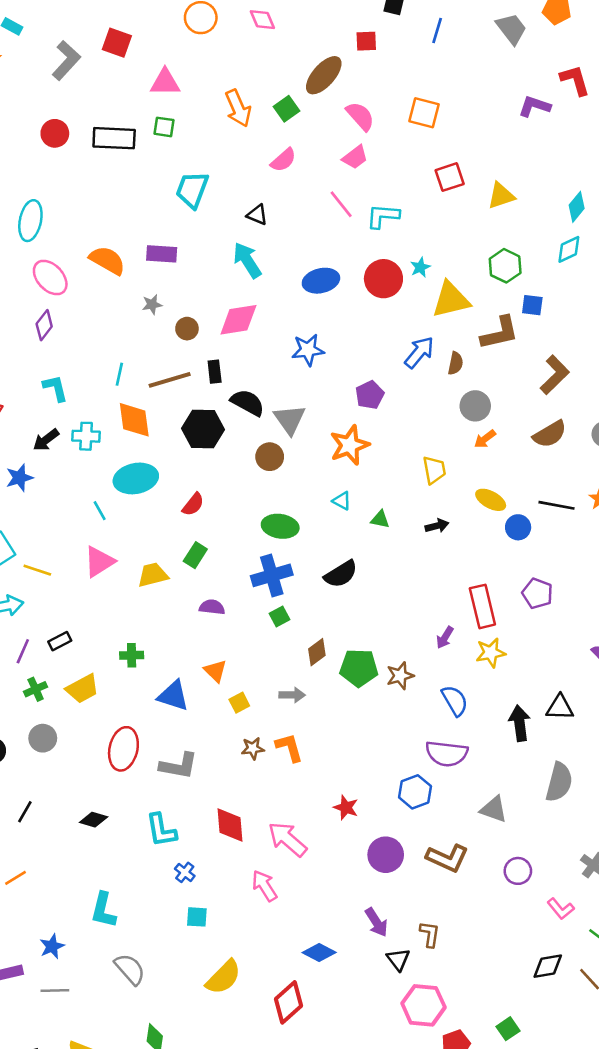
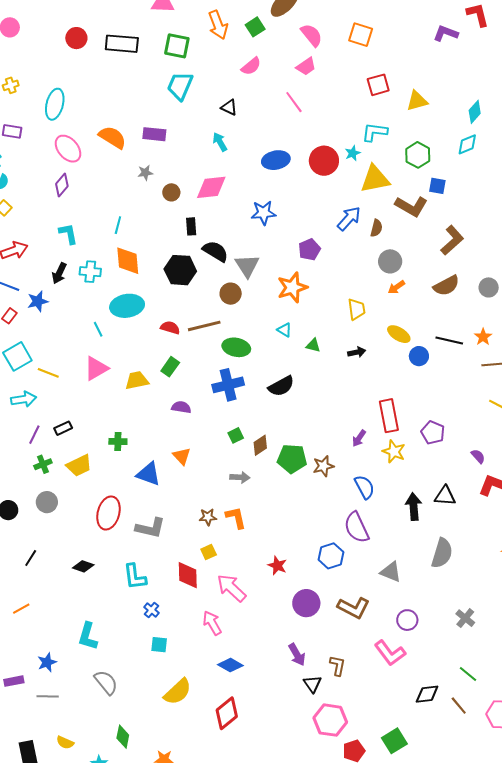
green square: (164, 127) -> (177, 46), moved, size x1.5
cyan L-shape: (383, 216) -> (375, 132), moved
cyan arrow: (247, 260) -> (220, 142), size x0.7
brown L-shape: (500, 333) -> (411, 206), turned 40
brown line: (170, 380) -> (204, 326), moved
black arrow: (46, 440) -> (59, 273), turned -30
red semicircle: (193, 504) -> (170, 328), turned -114
purple pentagon: (537, 593) -> (433, 432), moved
green square: (280, 616) -> (236, 435), moved
yellow star: (491, 653) -> (394, 451), turned 30
yellow square: (239, 703) -> (209, 552), moved
purple semicircle: (447, 754) -> (357, 527), turned 56
pink L-shape: (561, 909) -> (390, 653), moved, size x1.5
blue diamond: (319, 952) -> (230, 665), moved
green square: (508, 1029) -> (394, 741), size x1.4

